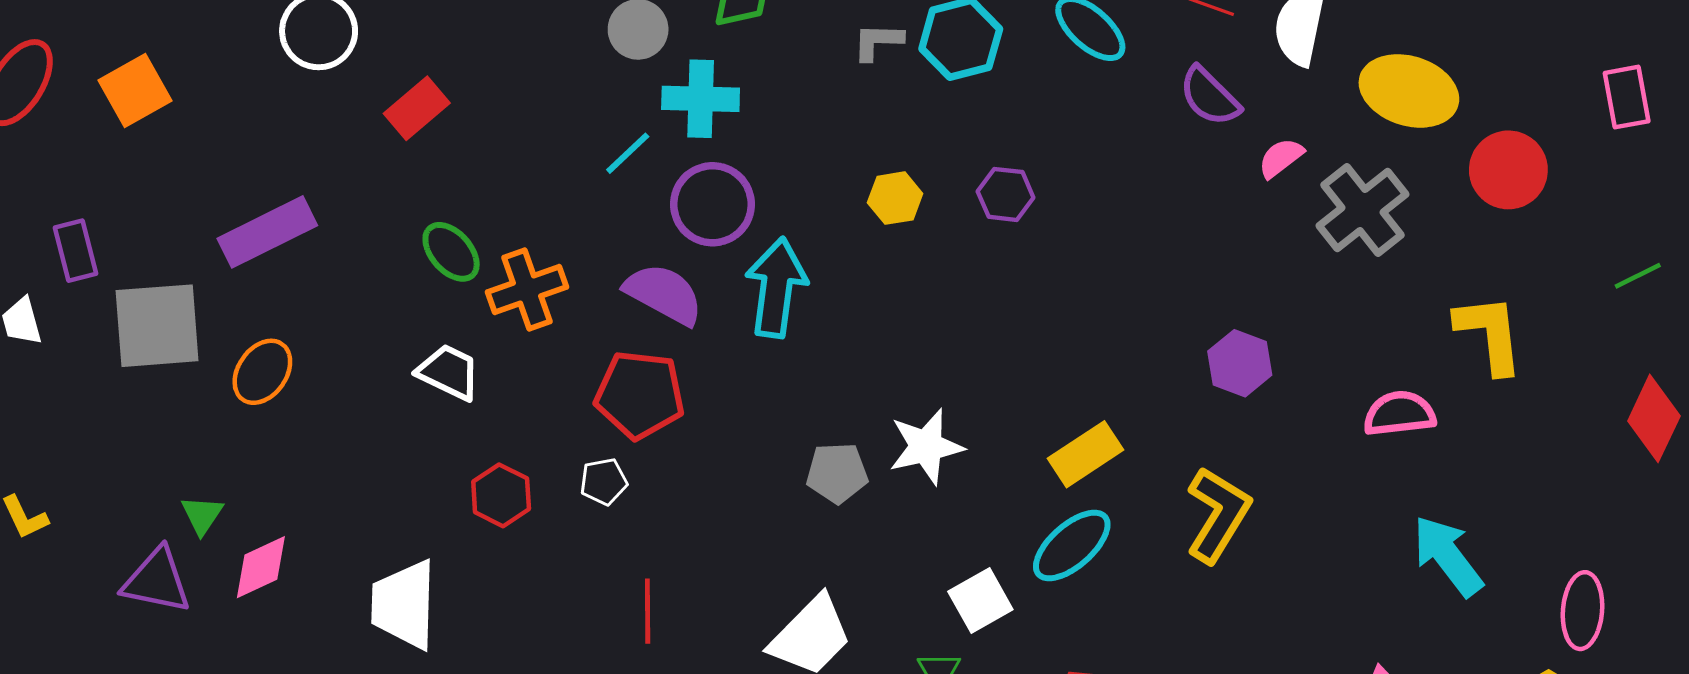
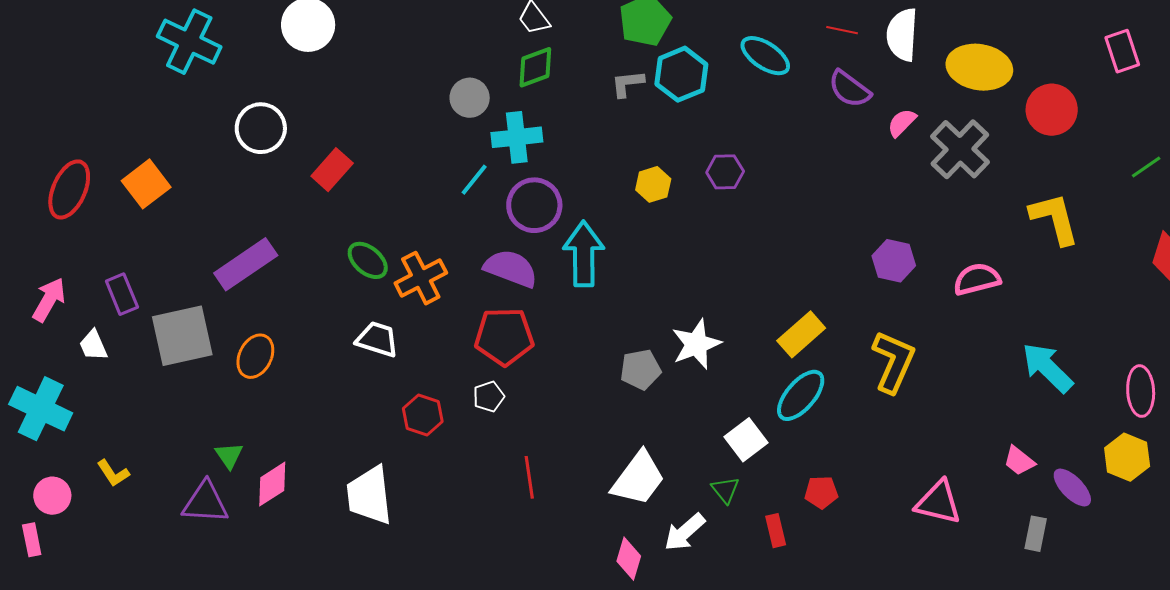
pink semicircle: (1399, 414) -> (977, 279), moved

